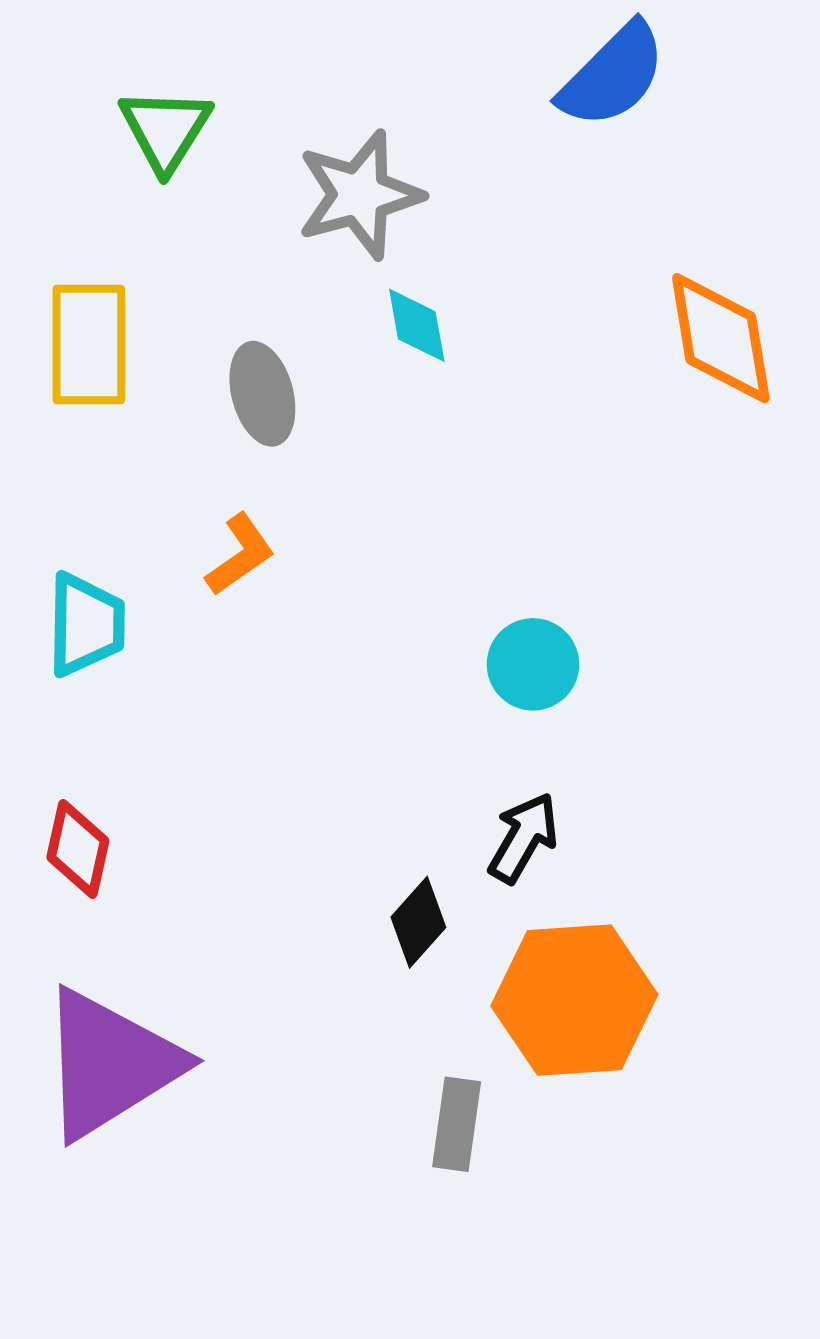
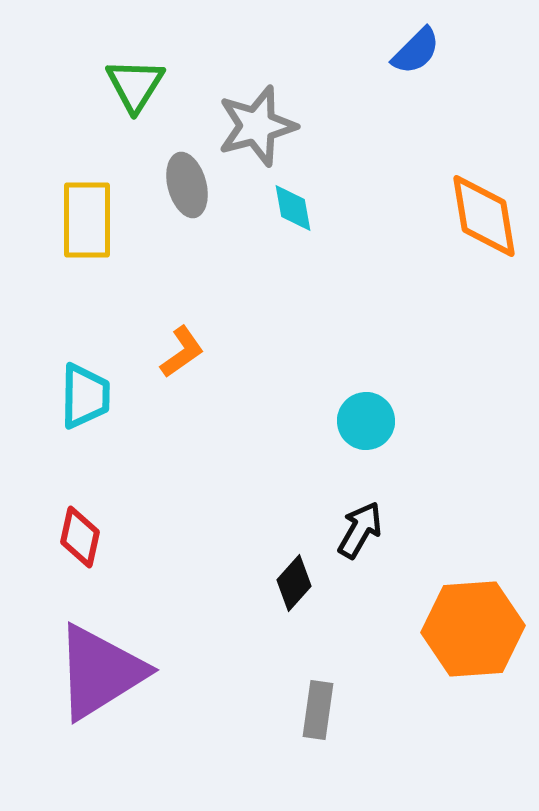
blue semicircle: (613, 75) -> (416, 51), size x0.7
gray ellipse: (262, 394) -> (187, 185), moved
orange hexagon: (574, 1000) -> (473, 629), moved

